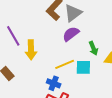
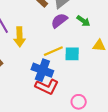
green arrow: (93, 48) -> (83, 21), moved, turned -32
blue cross: (54, 83) -> (42, 70), size x1.5

